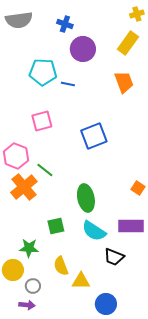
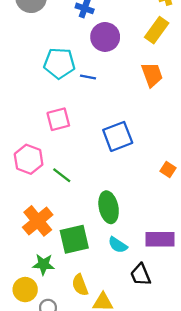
orange cross: (24, 187) -> (38, 221), moved
orange square: (138, 188) -> (168, 170), moved
green square: (56, 226) -> (74, 239), size x1.5
cyan semicircle: (94, 231) -> (118, 245), size x0.7
black trapezoid: (114, 257) -> (141, 275), turned 45

